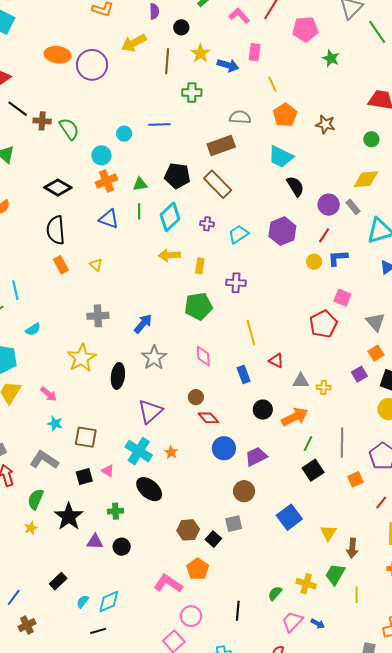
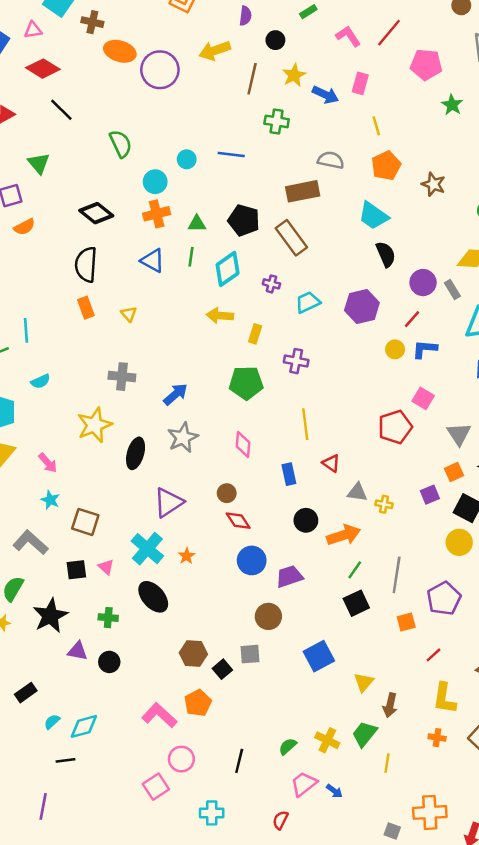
brown cross: (42, 121) -> (92, 22), moved

